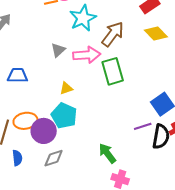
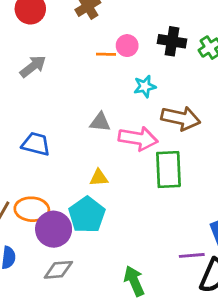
cyan star: (83, 18) -> (145, 86), size x0.6
brown arrow: (113, 34) -> (181, 118), turned 52
gray triangle: (58, 50) -> (100, 122), turned 35

